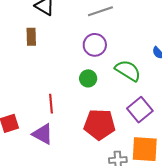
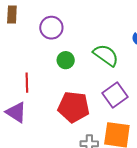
purple circle: (95, 45) -> (51, 28), moved

